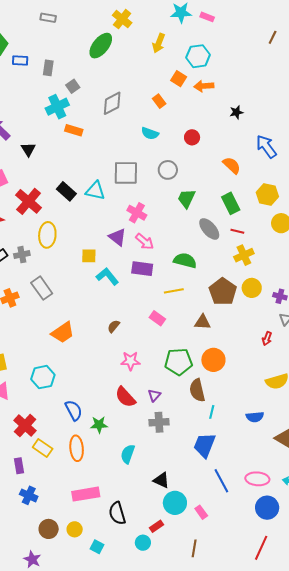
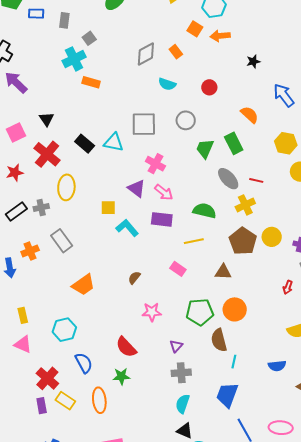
gray diamond: (112, 103) -> (146, 54), moved
black triangle: (28, 149) -> (47, 119), moved
green rectangle: (231, 203) -> (234, 143), moved
yellow cross: (244, 255) -> (245, 205), moved
red semicircle: (125, 397) -> (126, 347), moved
blue semicircle: (74, 410) -> (84, 363), moved
cyan semicircle: (128, 454) -> (183, 404), moved
purple rectangle: (19, 466) -> (42, 406), moved

